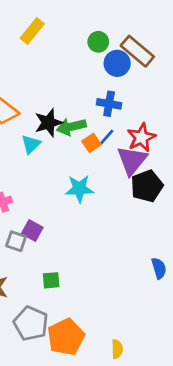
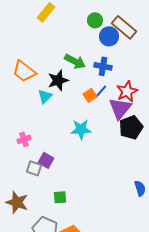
green arrow: (71, 127) -> (75, 61), moved, turned -140

